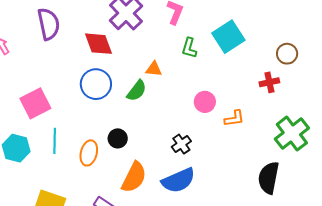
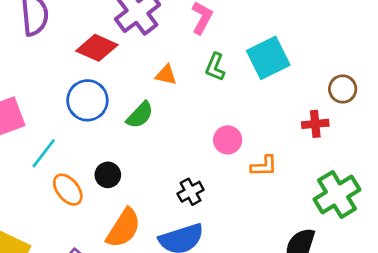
red diamond: (98, 44) -> (97, 48), turned -52
orange triangle: (154, 69) -> (166, 75), moved
cyan line: (55, 141) -> (44, 153), moved, turned 30
orange ellipse: (89, 153) -> (68, 190), turned -60

